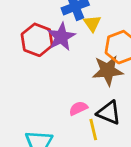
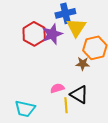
yellow triangle: (92, 23) -> (76, 28), size x1.5
brown star: (108, 71) -> (83, 64), size x0.6

